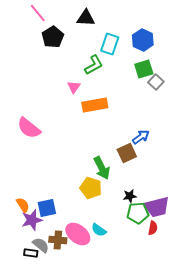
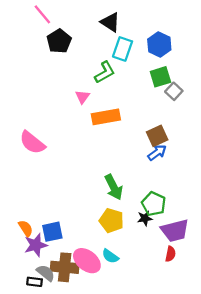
black triangle: (86, 18) -> (110, 22), moved, turned 30
brown square: (127, 153) -> (157, 136), moved
yellow pentagon: (91, 188) -> (111, 221), moved
green pentagon: (138, 213) -> (154, 204), moved, turned 30
brown cross: (58, 240) -> (65, 267), size x1.4

